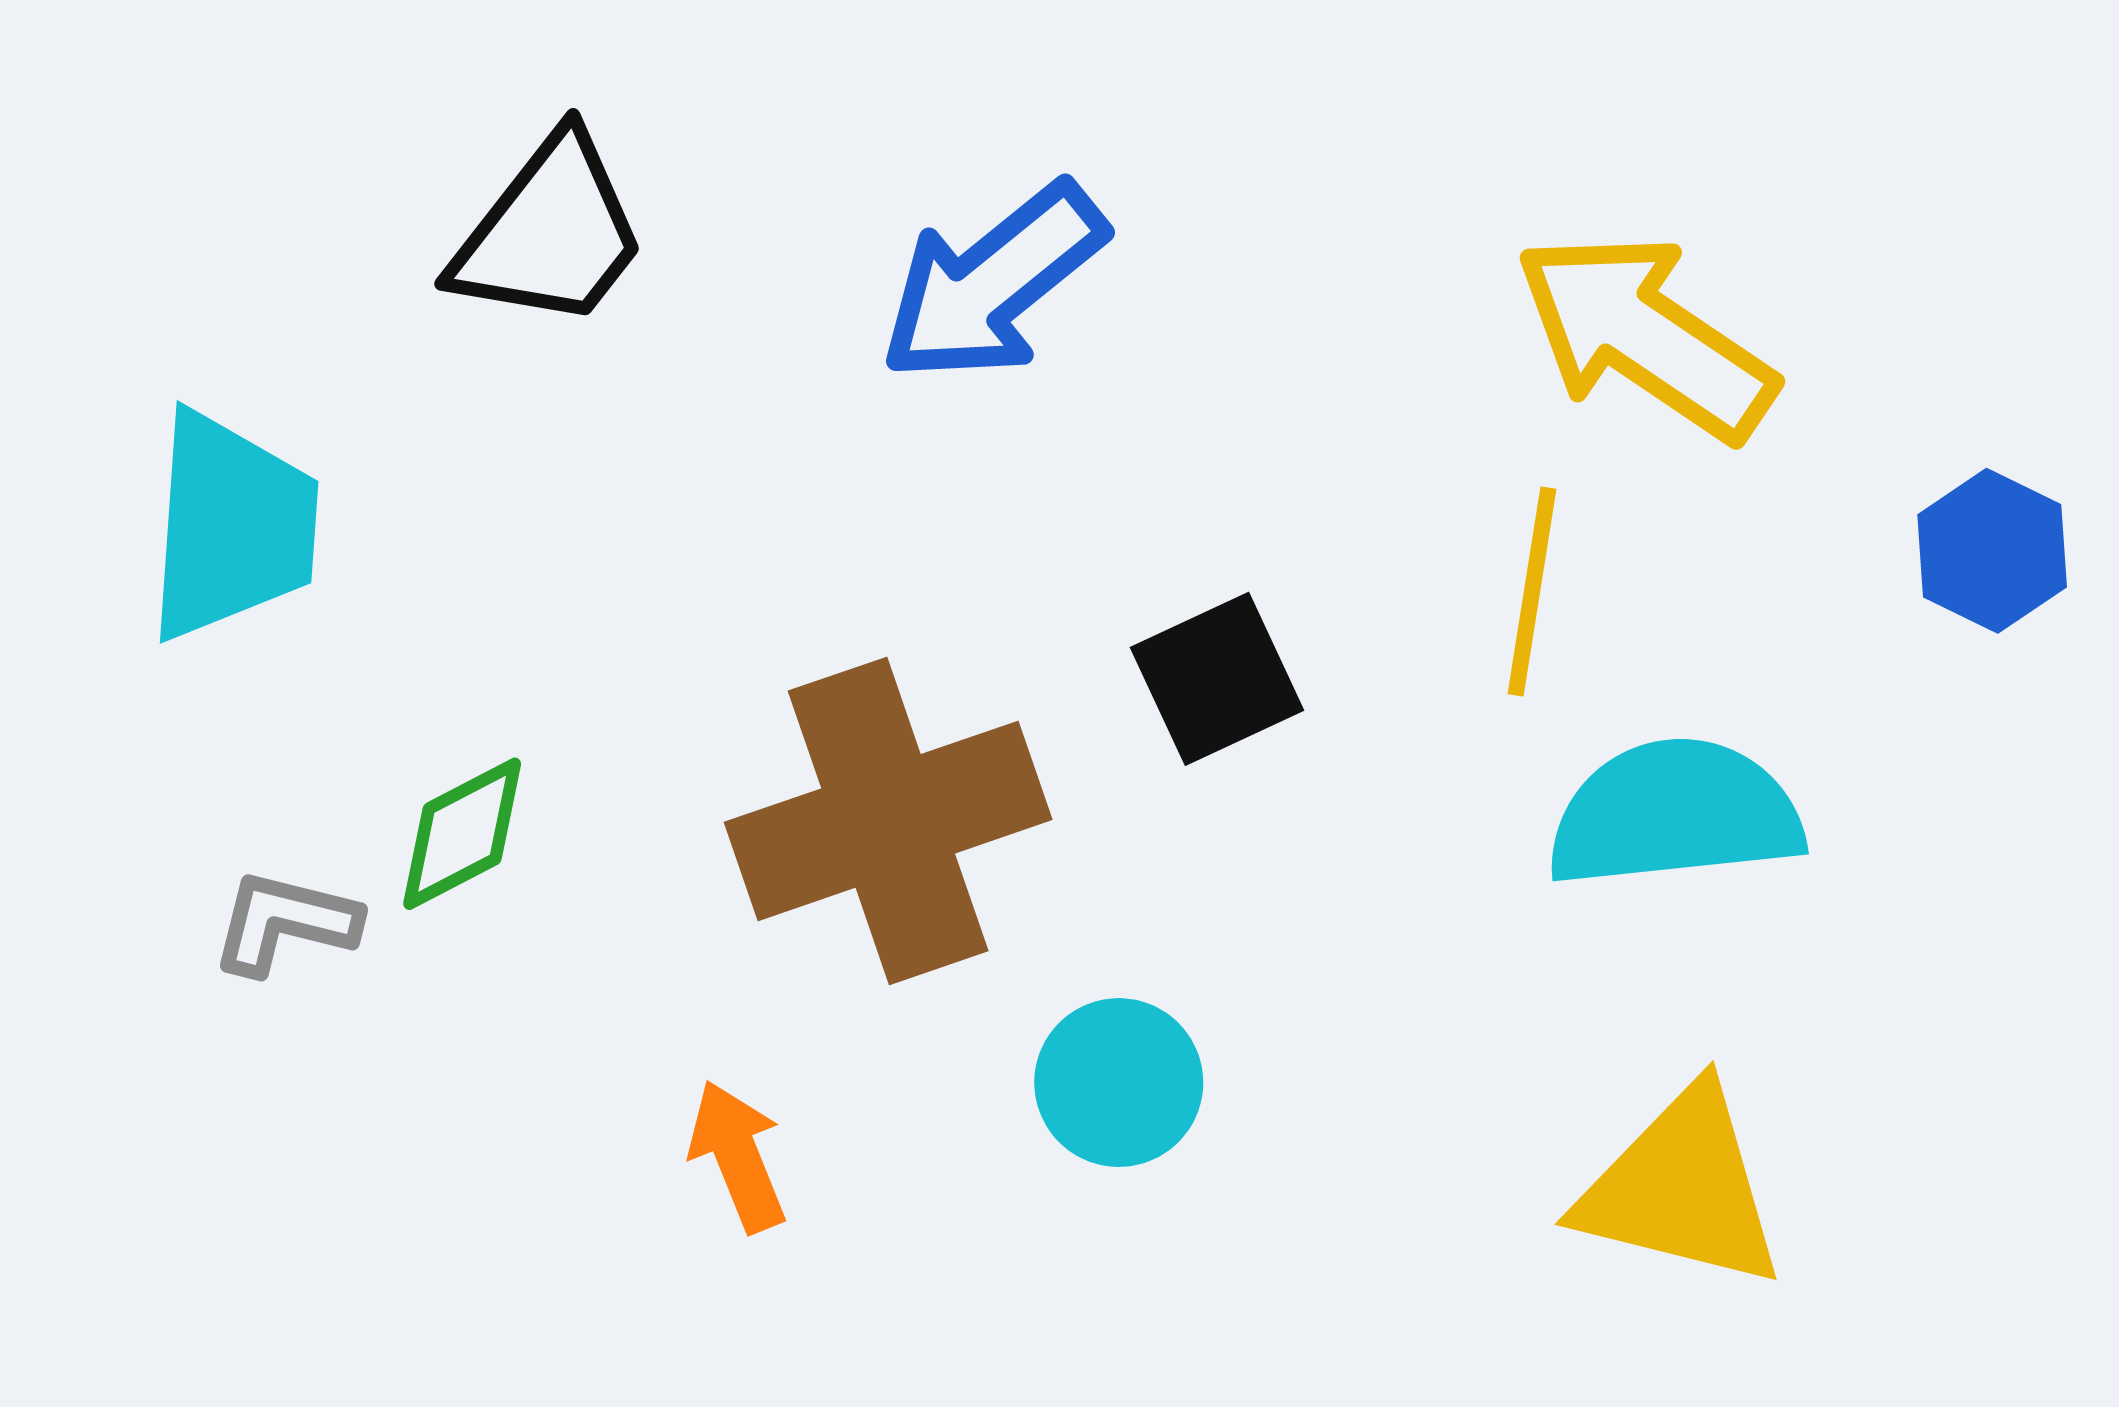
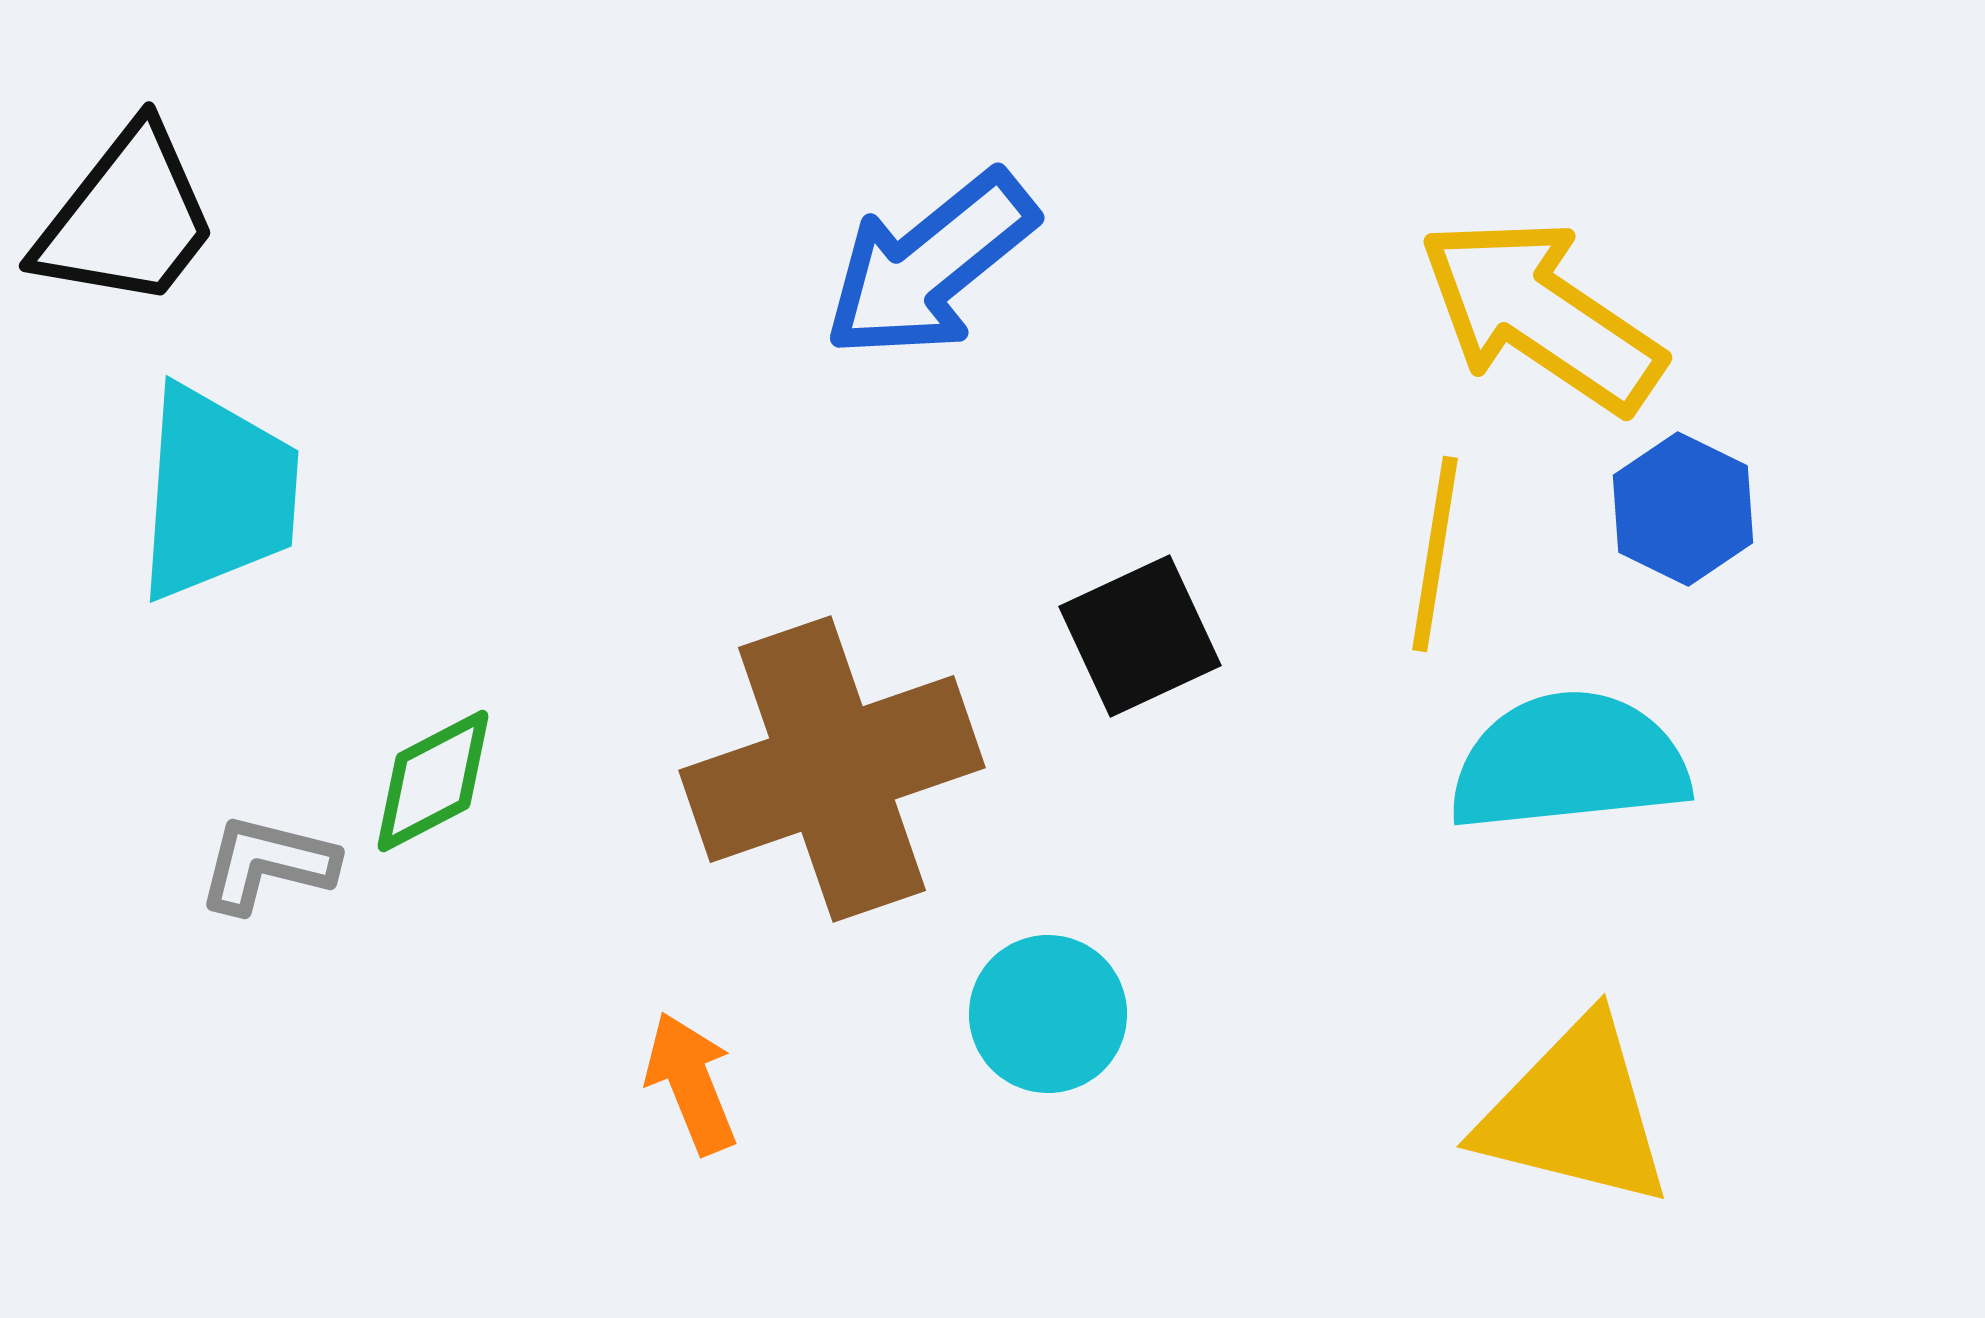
black trapezoid: (550, 233) -> (127, 218), moved
blue hexagon: (1992, 551) -> (1683, 509), moved

